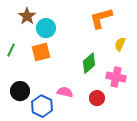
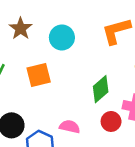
cyan circle: (46, 28) -> (62, 37), moved
red circle: (97, 98) -> (111, 121), moved

